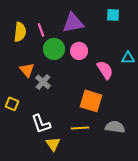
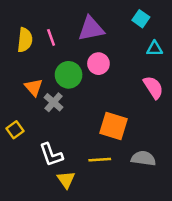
cyan square: (113, 15) -> (141, 19), turned 32
green circle: (54, 49) -> (69, 75), moved
cyan triangle: (128, 58) -> (155, 49), moved
pink semicircle: (105, 70) -> (153, 87), moved
yellow square: (12, 104) -> (15, 130), turned 32

